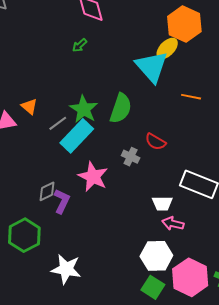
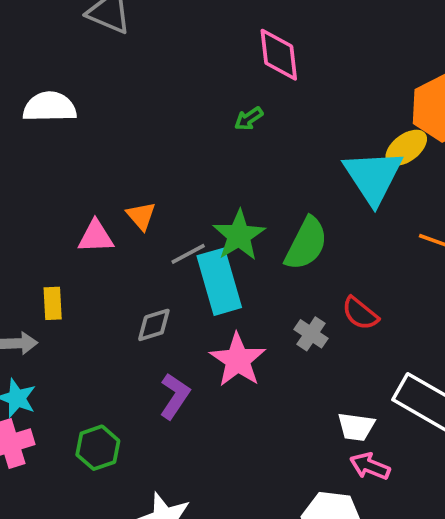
cyan rectangle: (77, 136) -> (219, 282), turned -68
gray diamond: (47, 191) -> (154, 325), moved
green hexagon: (24, 235) -> (98, 448), size x0.7

